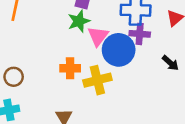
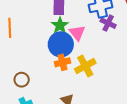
purple cross: (140, 34) -> (108, 23), turned 35
blue circle: (119, 50) -> (61, 44), moved

